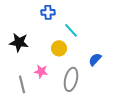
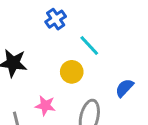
blue cross: (48, 12) -> (56, 19), turned -32

